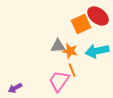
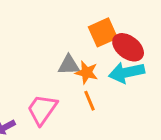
red ellipse: (98, 16) -> (128, 47), moved
pink trapezoid: (59, 81) -> (42, 110), moved

